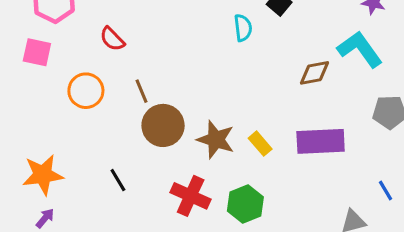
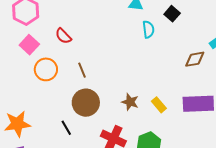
pink square: (37, 52) -> (29, 45), moved, turned 30
brown circle: (163, 125) -> (86, 103), moved
brown star: (216, 140) -> (130, 102), size x0.7

